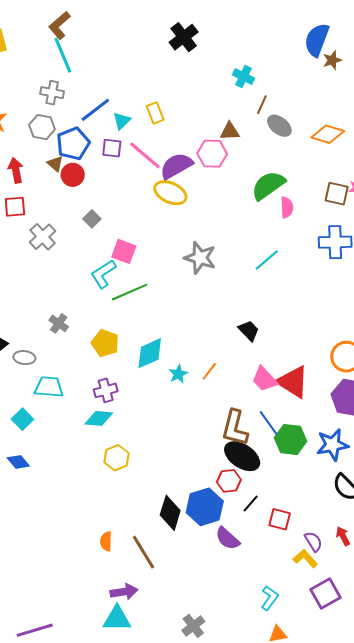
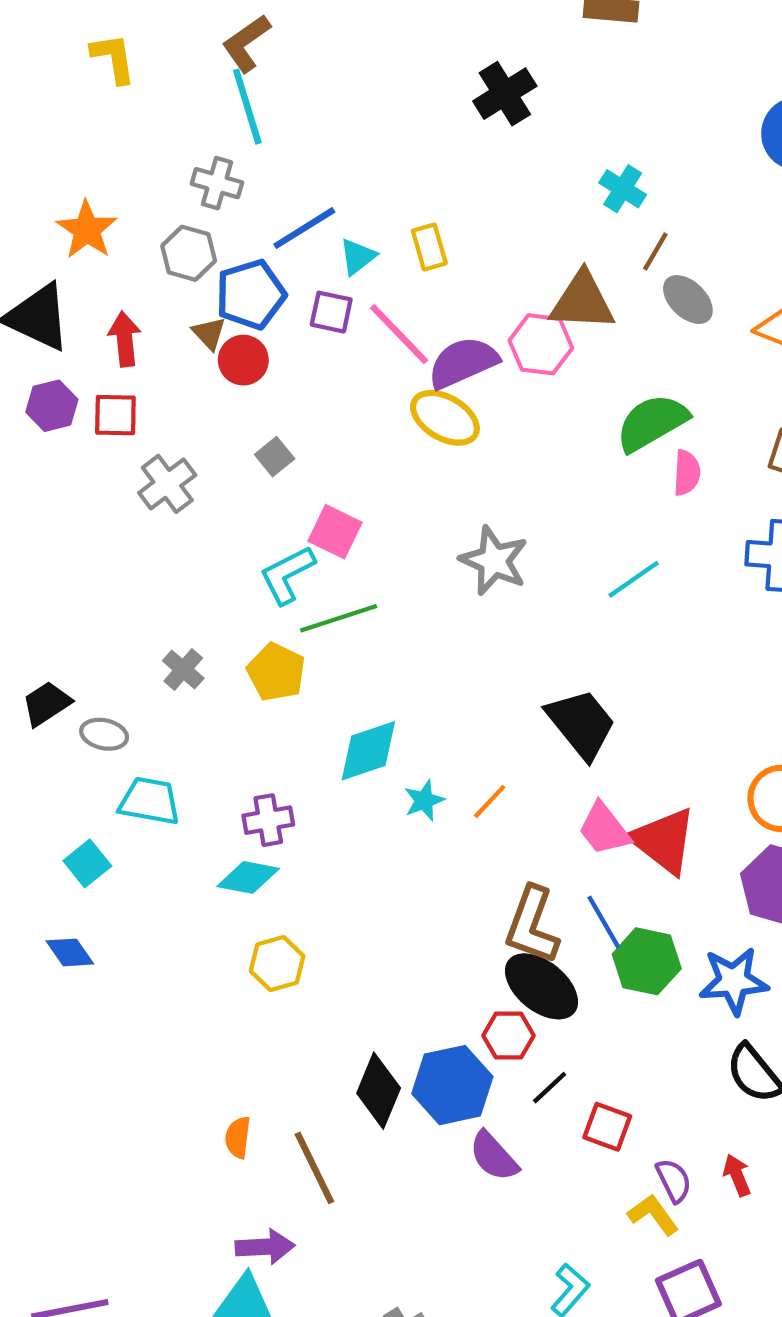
brown triangle: (230, 131) -> (582, 301), size x1.6
black trapezoid: (249, 331) -> (581, 724), size x1.6
yellow pentagon: (105, 343) -> (276, 672), moved

